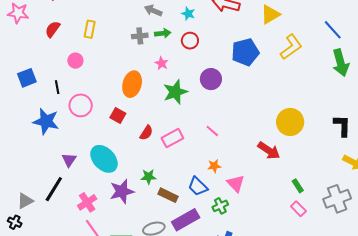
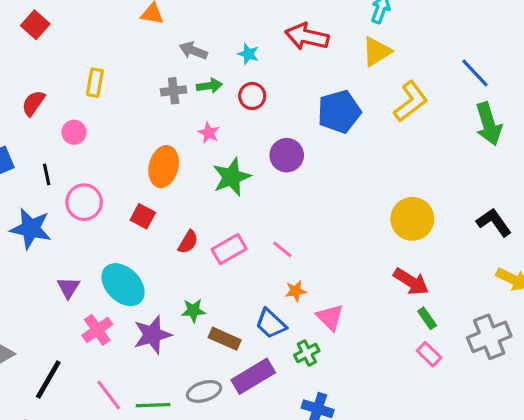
red semicircle: (53, 29) -> (33, 103), moved
black L-shape: (342, 126) -> (494, 222), turned -35
pink line: (212, 131) -> (282, 249), moved
red arrow: (269, 151) -> (411, 282), moved
black line: (54, 189) -> (48, 380), moved
pink cross: (87, 202) -> (97, 330), moved

